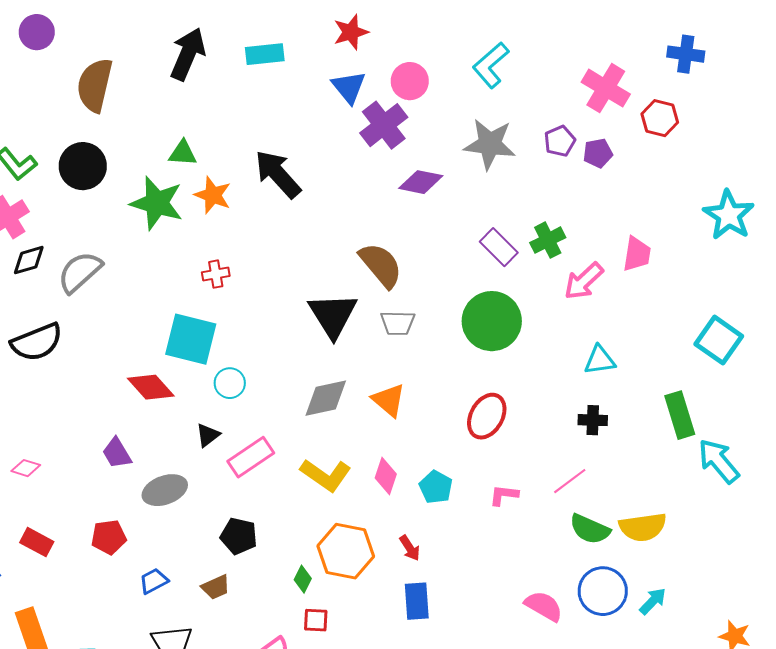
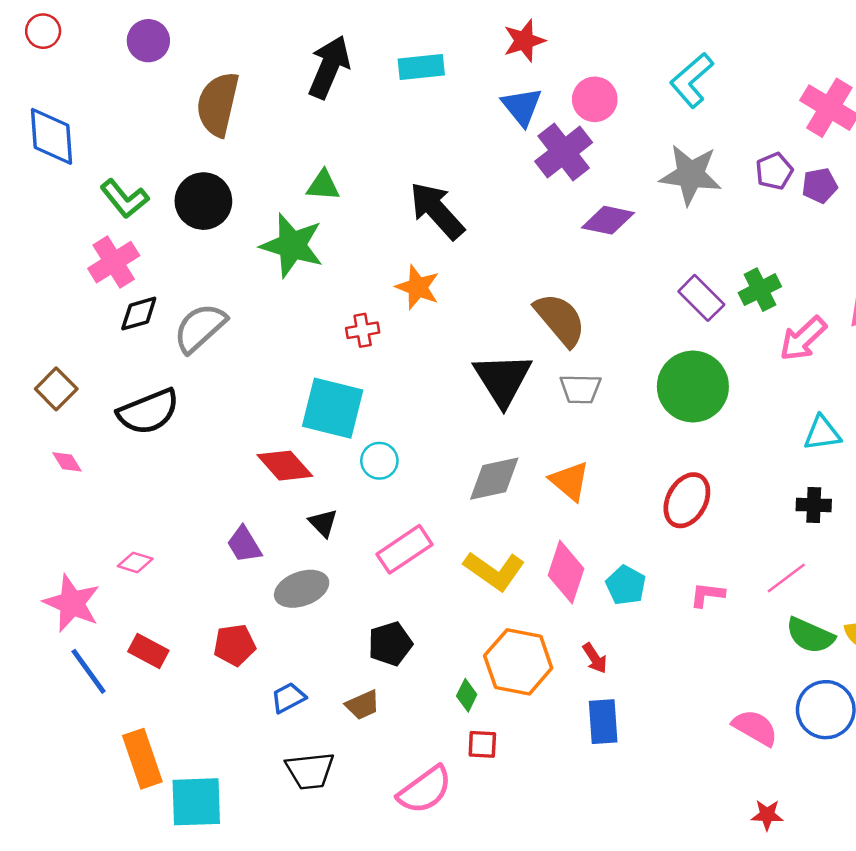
orange star: (213, 195) -> (418, 287), moved
black triangle: (208, 435) -> (323, 523), moved, turned -36
pink diamond: (386, 476) -> (566, 572), size x1.4
black pentagon: (239, 536) -> (390, 644), turned -30

